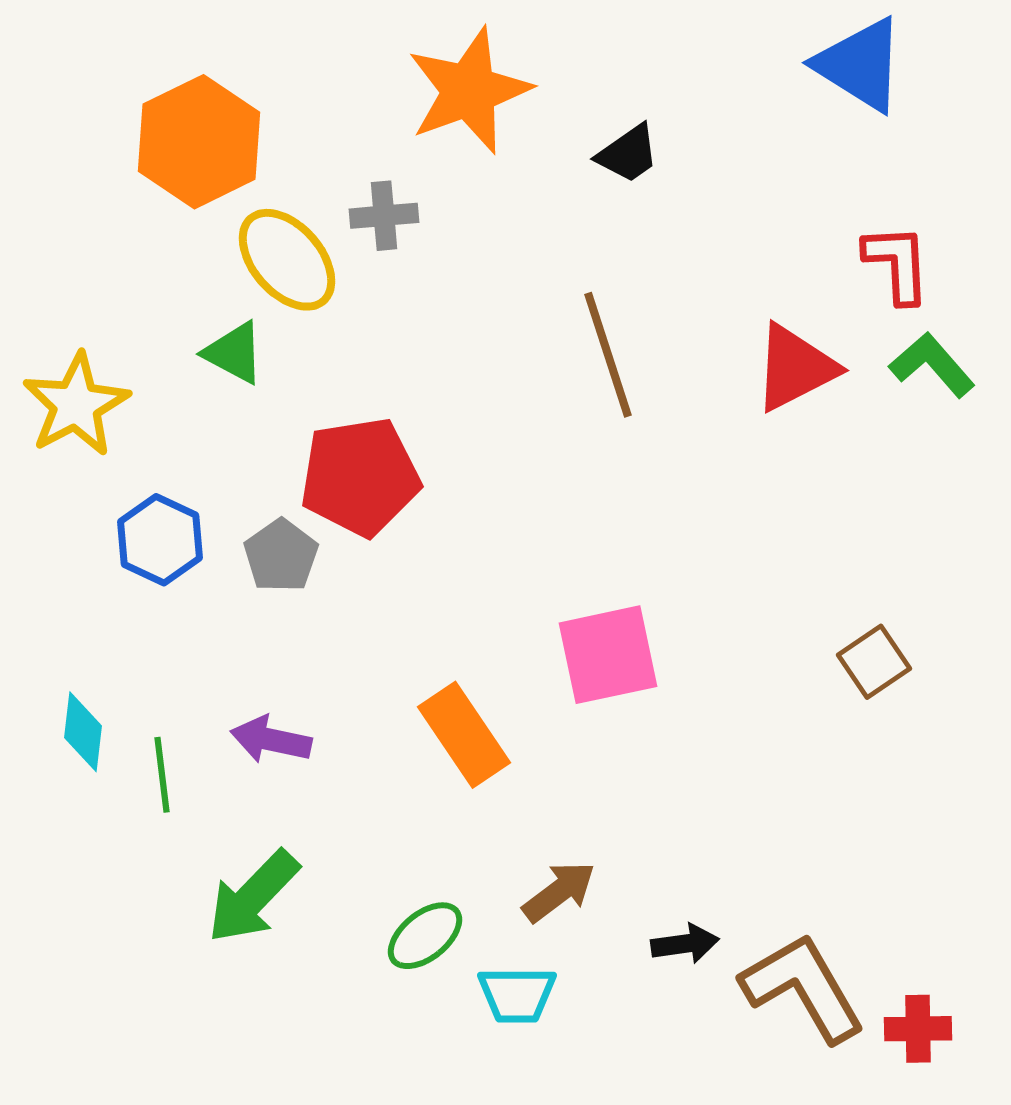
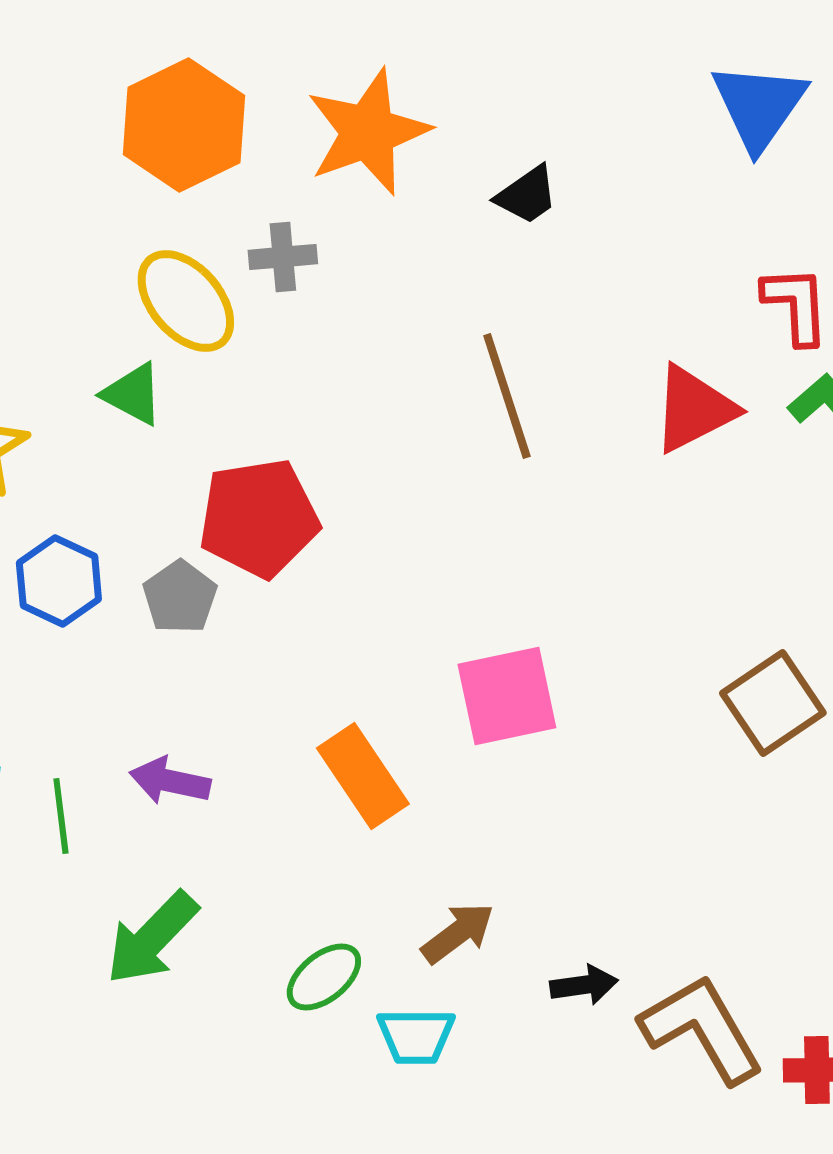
blue triangle: (860, 65) -> (759, 106), turned 33
orange hexagon: (199, 142) -> (184, 125), moved
brown square: (874, 662) -> (773, 703), size x1.4

